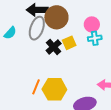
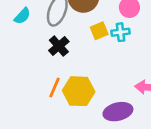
cyan cross: (95, 38) -> (120, 32), moved
black cross: (54, 47) -> (59, 46), moved

